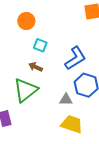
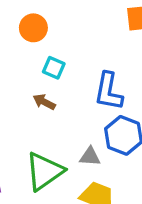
blue L-shape: (75, 58) -> (109, 91), turned 130
green triangle: (26, 90) -> (44, 171), moved

